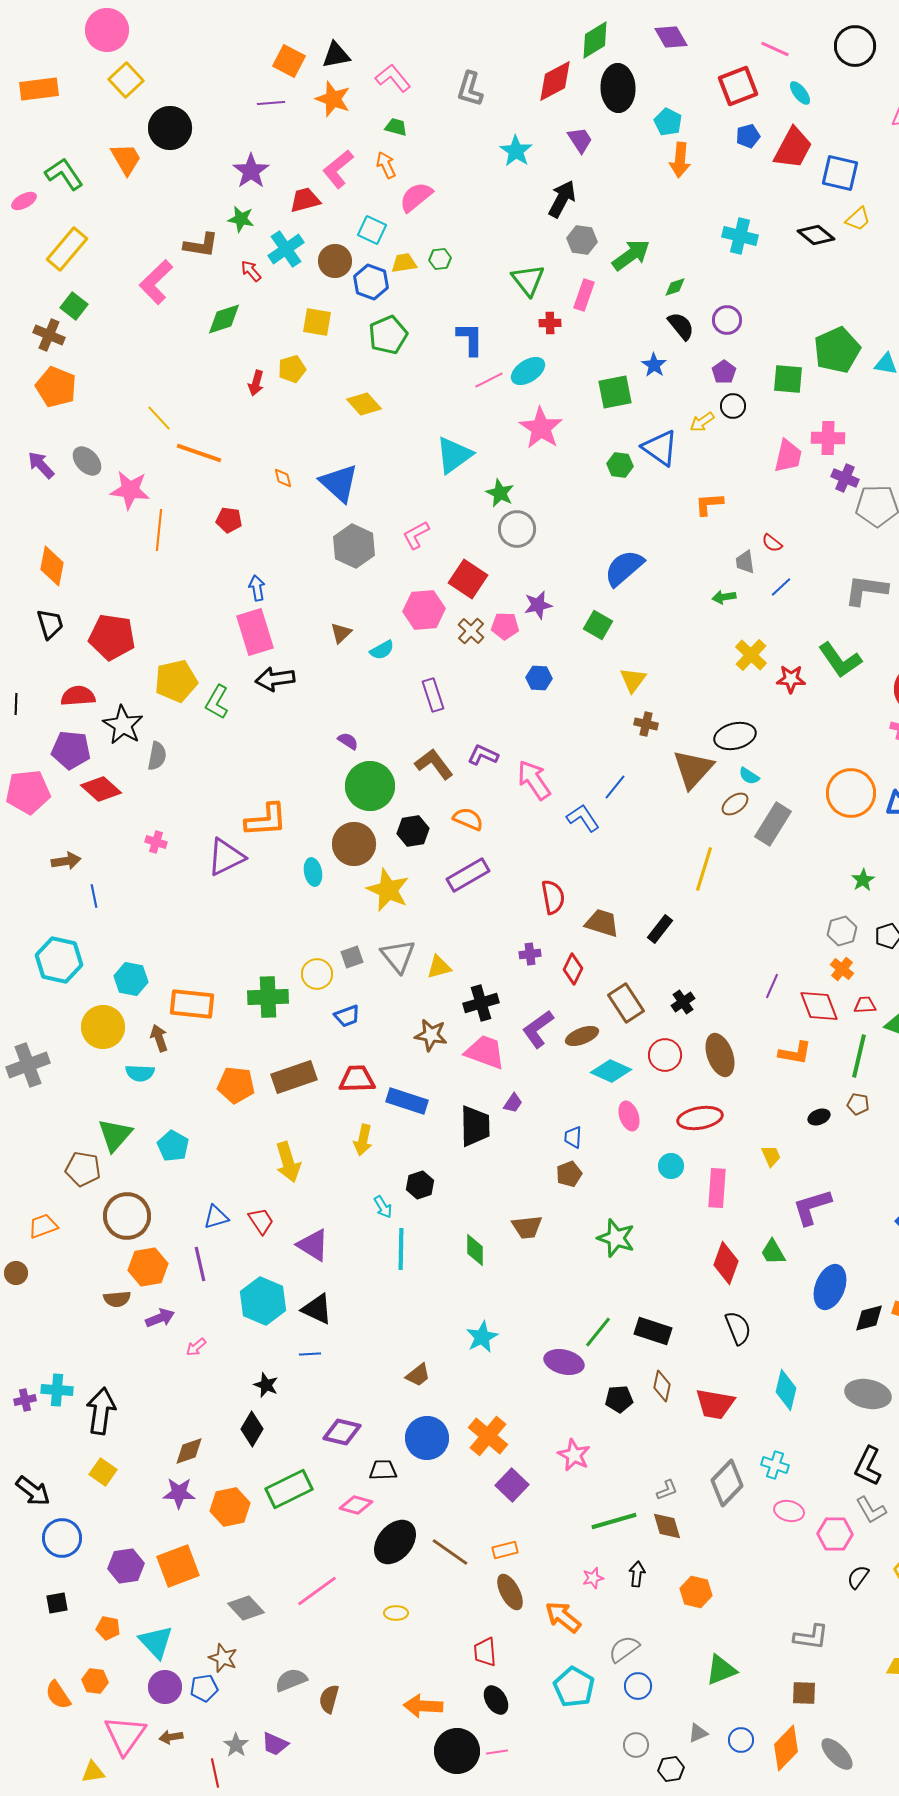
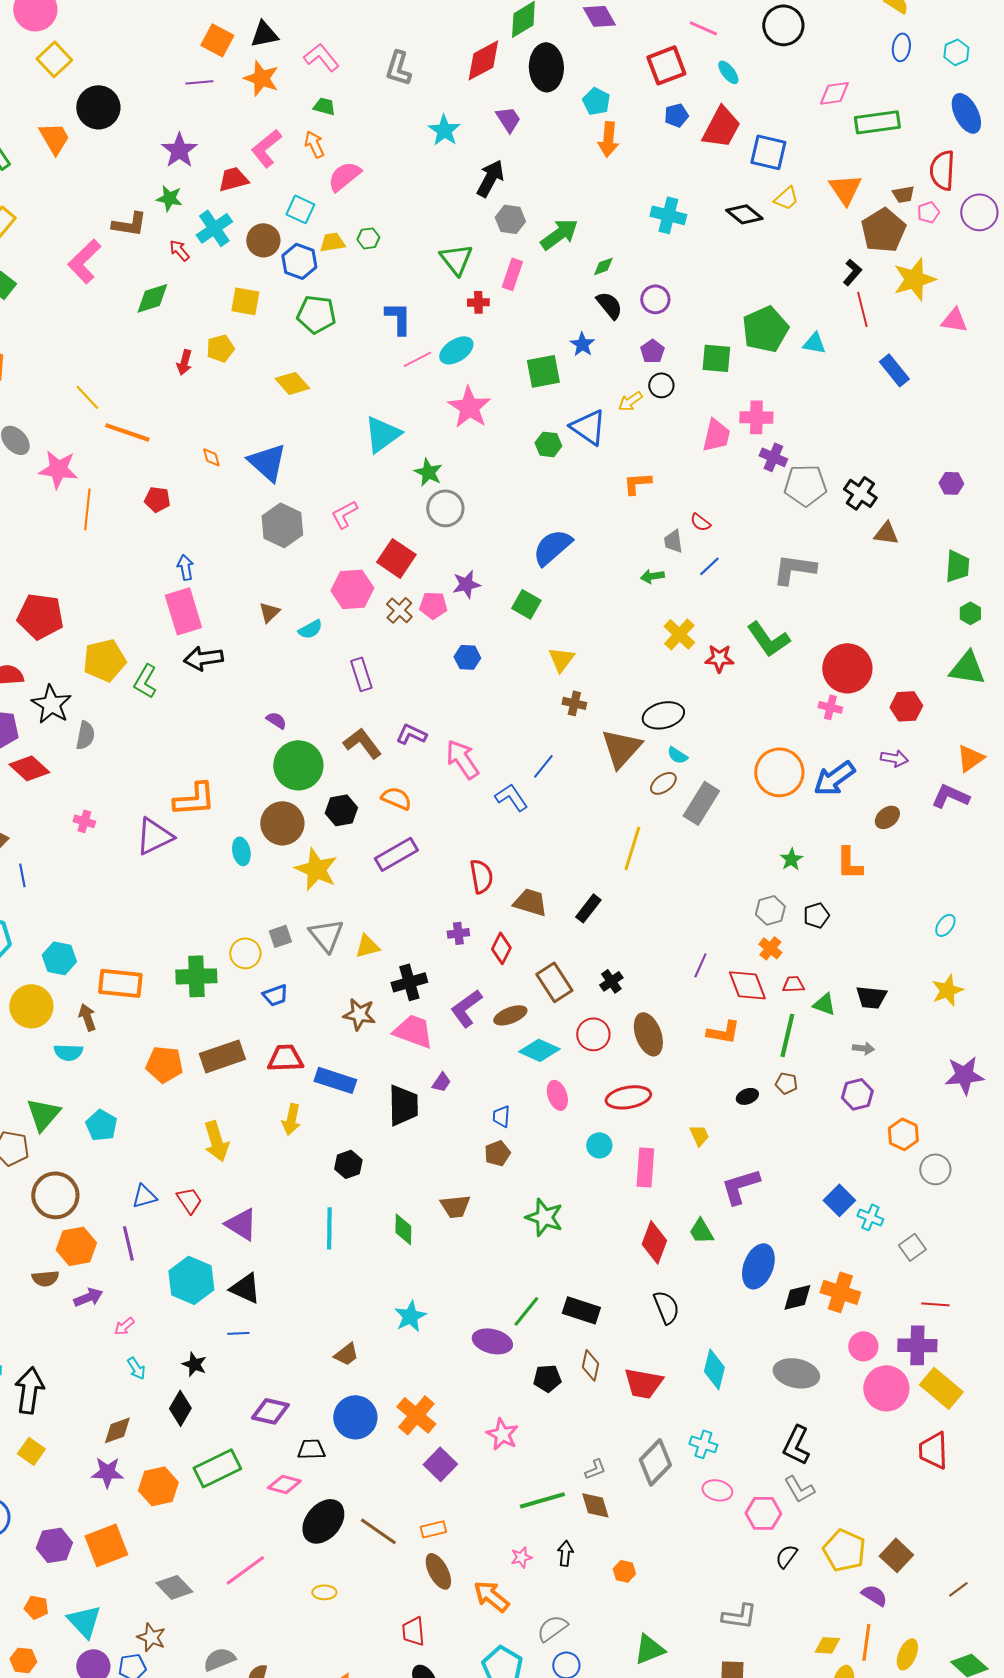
green pentagon: (388, 335) -> (316, 314), turned 30
cyan arrow: (383, 1207) -> (136, 1368), moved
orange hexagon: (696, 1592) -> (624, 1571), size x0.7

